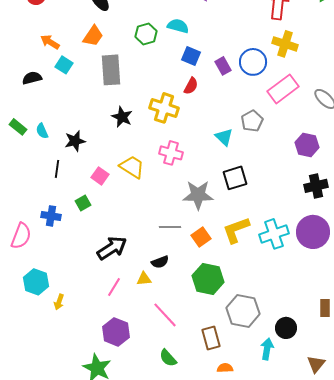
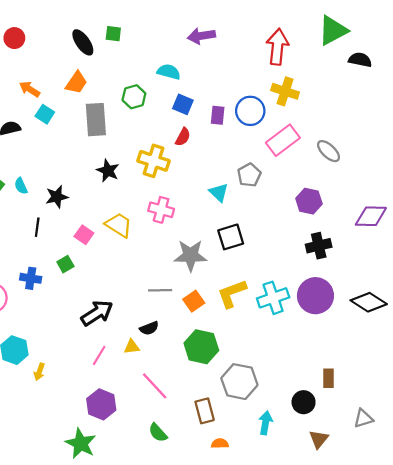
green hexagon: (146, 34) -> (134, 97), moved
purple rectangle: (223, 66) -> (218, 115), turned 36
black circle: (286, 328) -> (304, 402), moved

